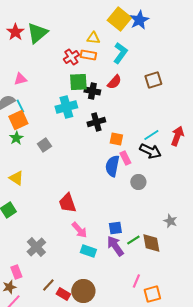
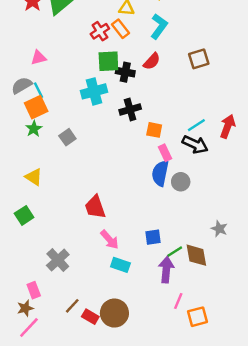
orange rectangle: (88, 55) -> (120, 29), turned 42
blue semicircle: (112, 166) -> (160, 173), moved
purple arrow: (115, 246) -> (166, 270), moved, turned 40

